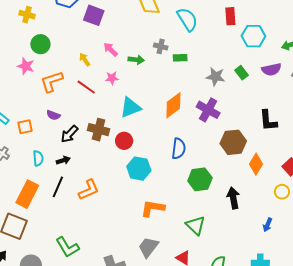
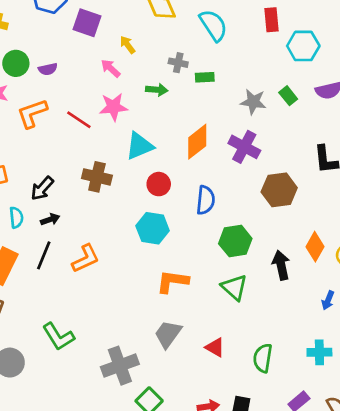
yellow arrow: (85, 59) -> (128, 45), moved
green arrow: (136, 60) -> (157, 90), moved
pink star: (112, 78) -> (113, 107), size x1.5
purple semicircle: (53, 115) -> (48, 69), moved, turned -32
black arrow: (69, 134) -> (42, 188), moved
red circle: (124, 141) -> (159, 184), moved
orange diamond: (256, 164) -> (315, 247), moved
green triangle: (195, 225) -> (234, 287), moved

